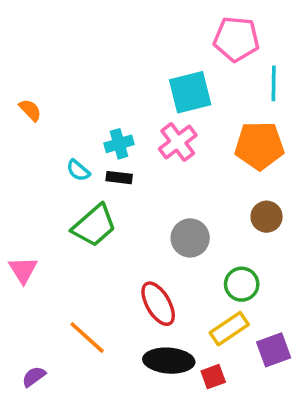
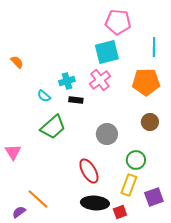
pink pentagon: (236, 39) -> (118, 22), moved
black rectangle: (119, 178) -> (76, 100), moved
yellow rectangle: (229, 329) -> (129, 185), turned -35
orange line: (87, 337) -> (38, 199), moved

